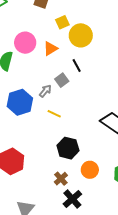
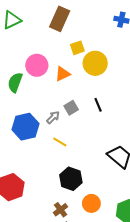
black line: (77, 66) -> (98, 105), moved

